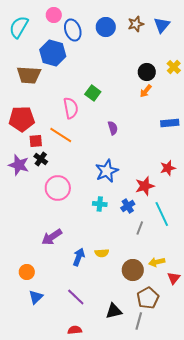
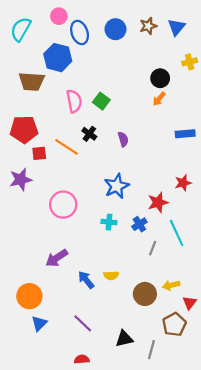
yellow cross: (174, 67) -> (190, 62), moved, turned 32
pink semicircle: (71, 108) -> (74, 101), moved
black cross: (41, 159) -> (89, 134), moved
purple star: (19, 165) -> (21, 180), turned -30
blue arrow: (79, 257) -> (86, 280), turned -60
orange circle: (27, 272) -> (29, 296), size x1.5
brown pentagon: (148, 298) -> (174, 324), moved

